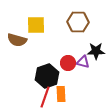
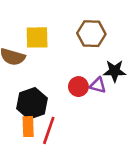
black hexagon: (47, 76) -> (32, 103), moved
orange rectangle: (61, 94) -> (28, 127), moved

